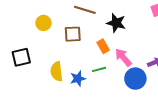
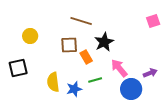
yellow circle: (43, 23) -> (30, 36), moved
black star: (116, 23) -> (104, 42), moved, turned 30
orange rectangle: (103, 46) -> (86, 57), moved

